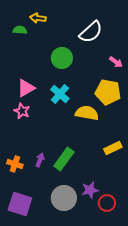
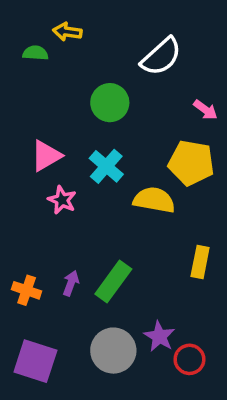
pink star: (22, 111) -> (62, 200), moved
yellow rectangle: (113, 148) -> (200, 262), turned -54
purple star: (90, 190) -> (159, 336), turned -30

